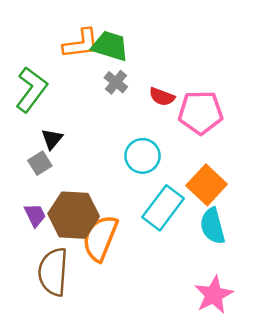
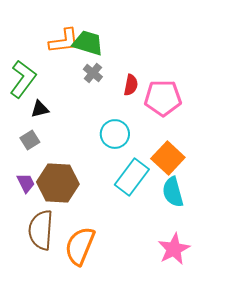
red semicircle: (162, 97) -> (131, 85), turned -100
black triangle: (52, 139) -> (40, 109), moved, turned 36
orange semicircle: (100, 238) -> (80, 246), moved

